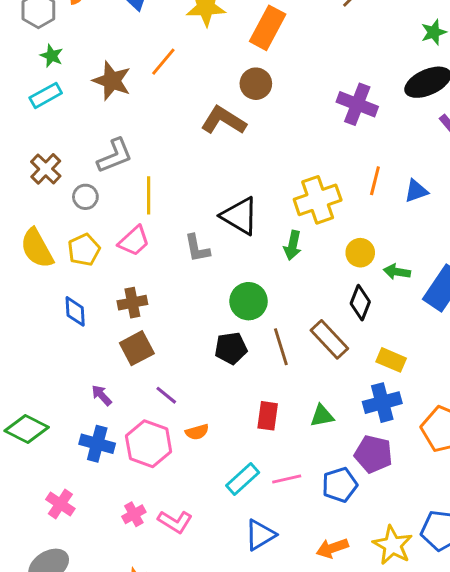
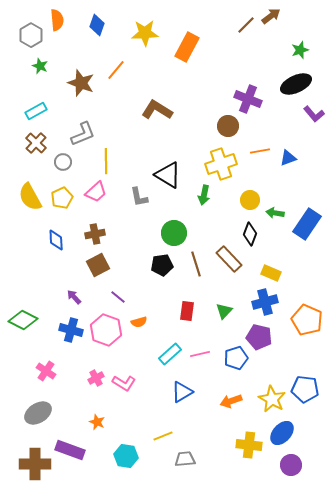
brown circle: (256, 84) -> (228, 126), moved
cyan rectangle: (46, 95) -> (36, 111), moved
orange line: (375, 181) -> (260, 151), turned 66
green triangle: (322, 416) -> (224, 311), turned -36

